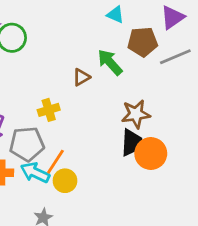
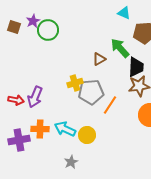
black trapezoid: (132, 143) -> (136, 67), moved
gray pentagon: (27, 144) -> (91, 92), moved
orange line: (55, 162) -> (110, 105), moved

